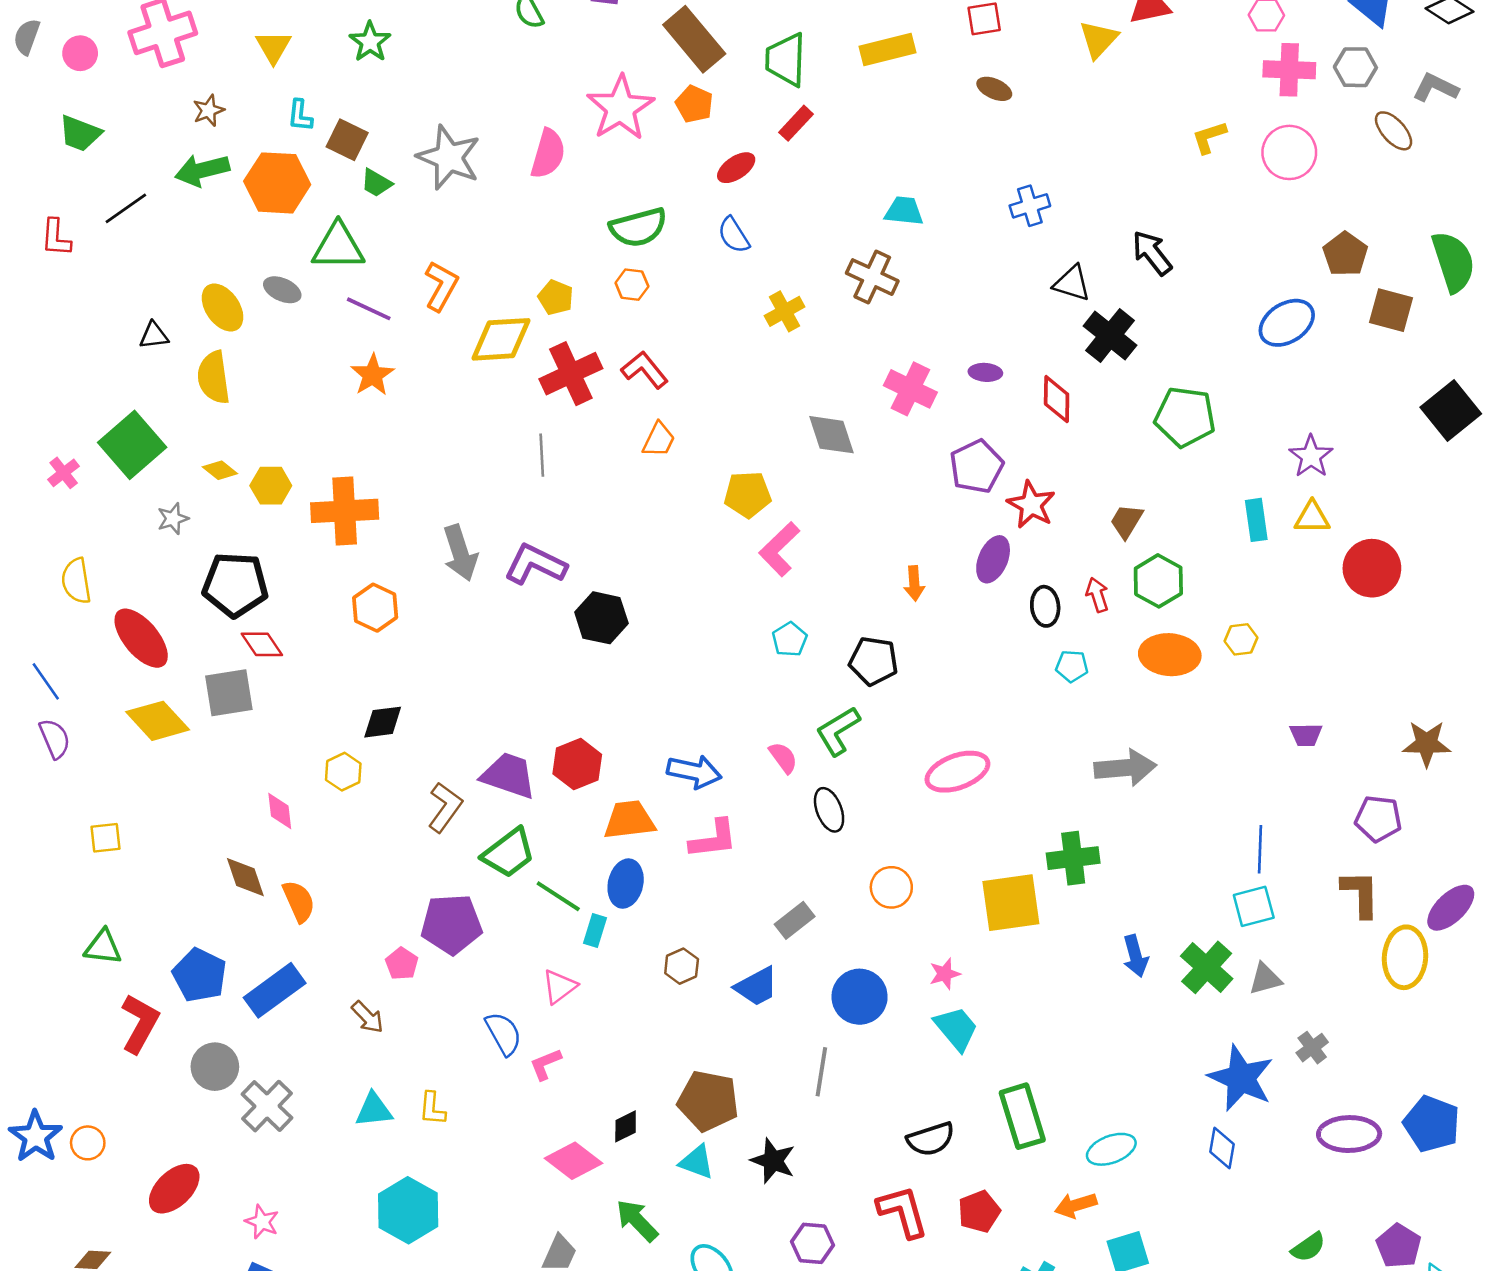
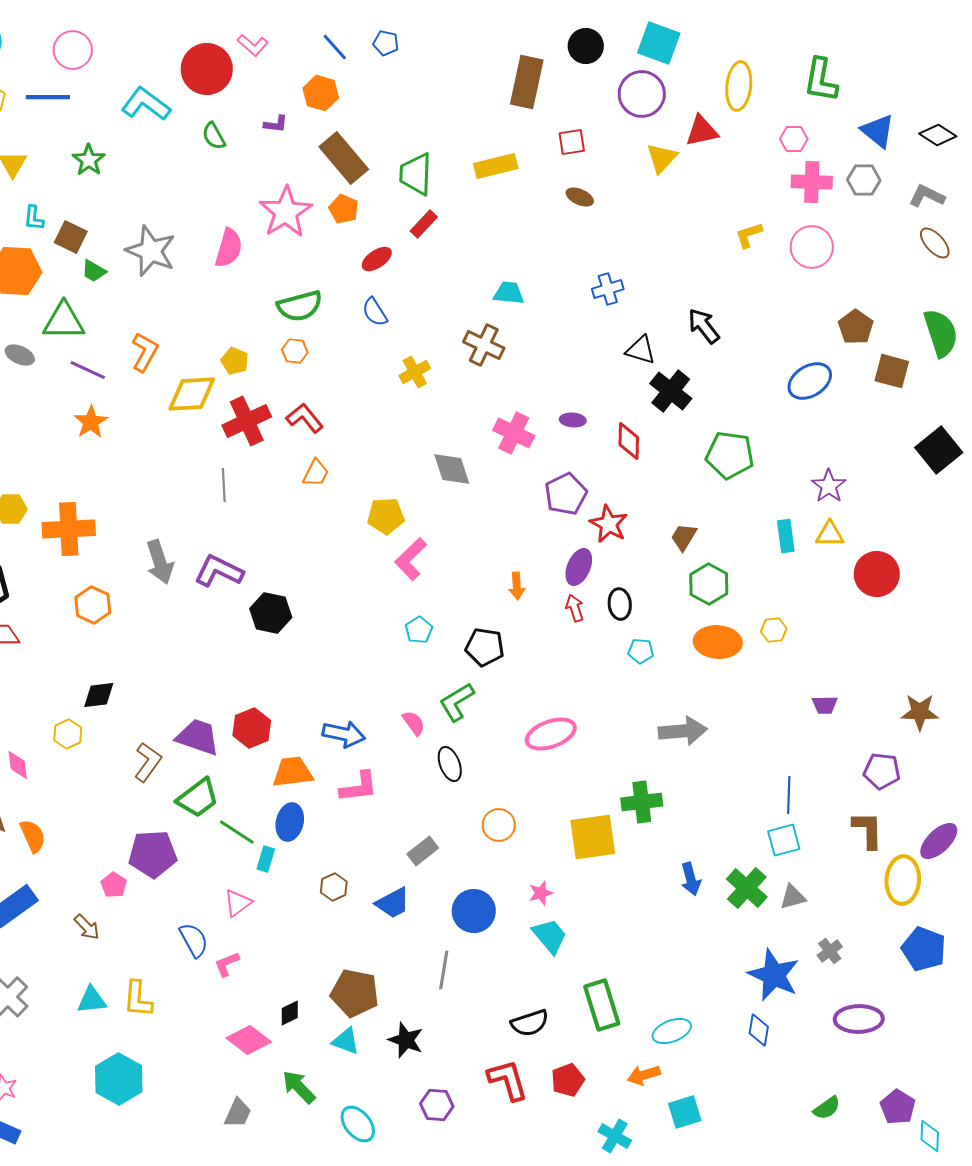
brown ellipse: (1394, 131) -> (935, 243), moved
red arrow: (1097, 595) -> (575, 608), moved
yellow L-shape: (432, 1109) -> (138, 999), size x1.4
blue pentagon: (1432, 1124) -> (924, 949), moved

